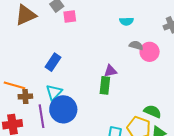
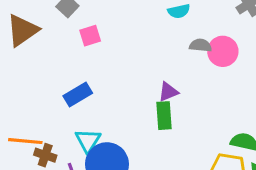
pink square: (70, 17) -> (90, 36), moved
blue rectangle: (53, 62) -> (78, 95), turned 36
brown cross: (25, 96) -> (45, 155), turned 32

